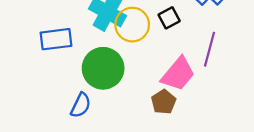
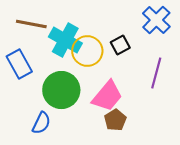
blue rectangle: (56, 39) -> (19, 64), turned 68
pink trapezoid: (178, 74) -> (107, 96), moved

